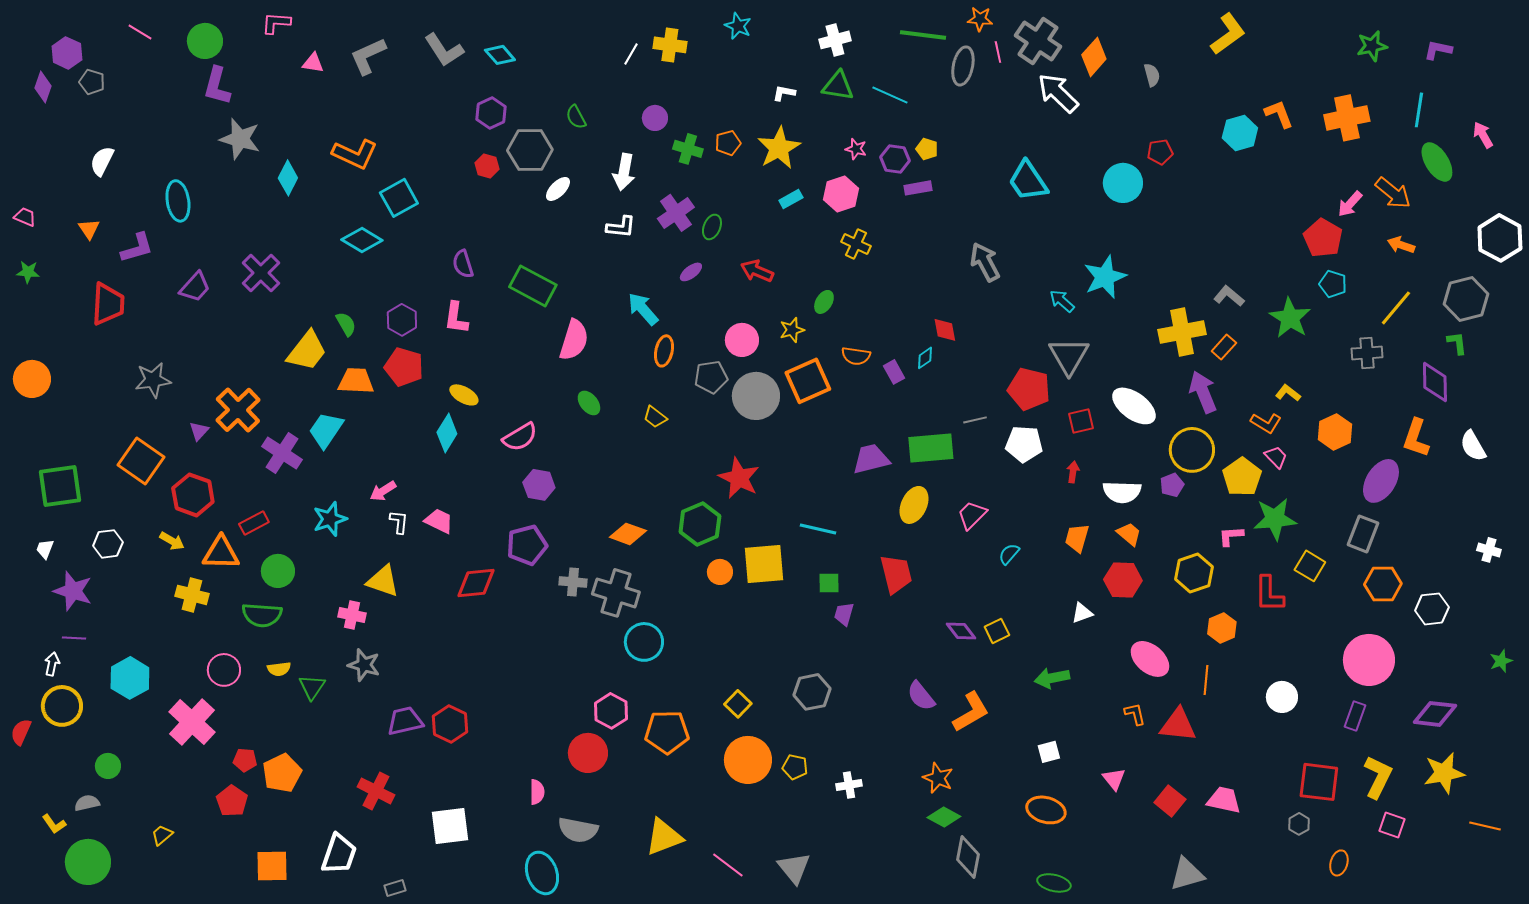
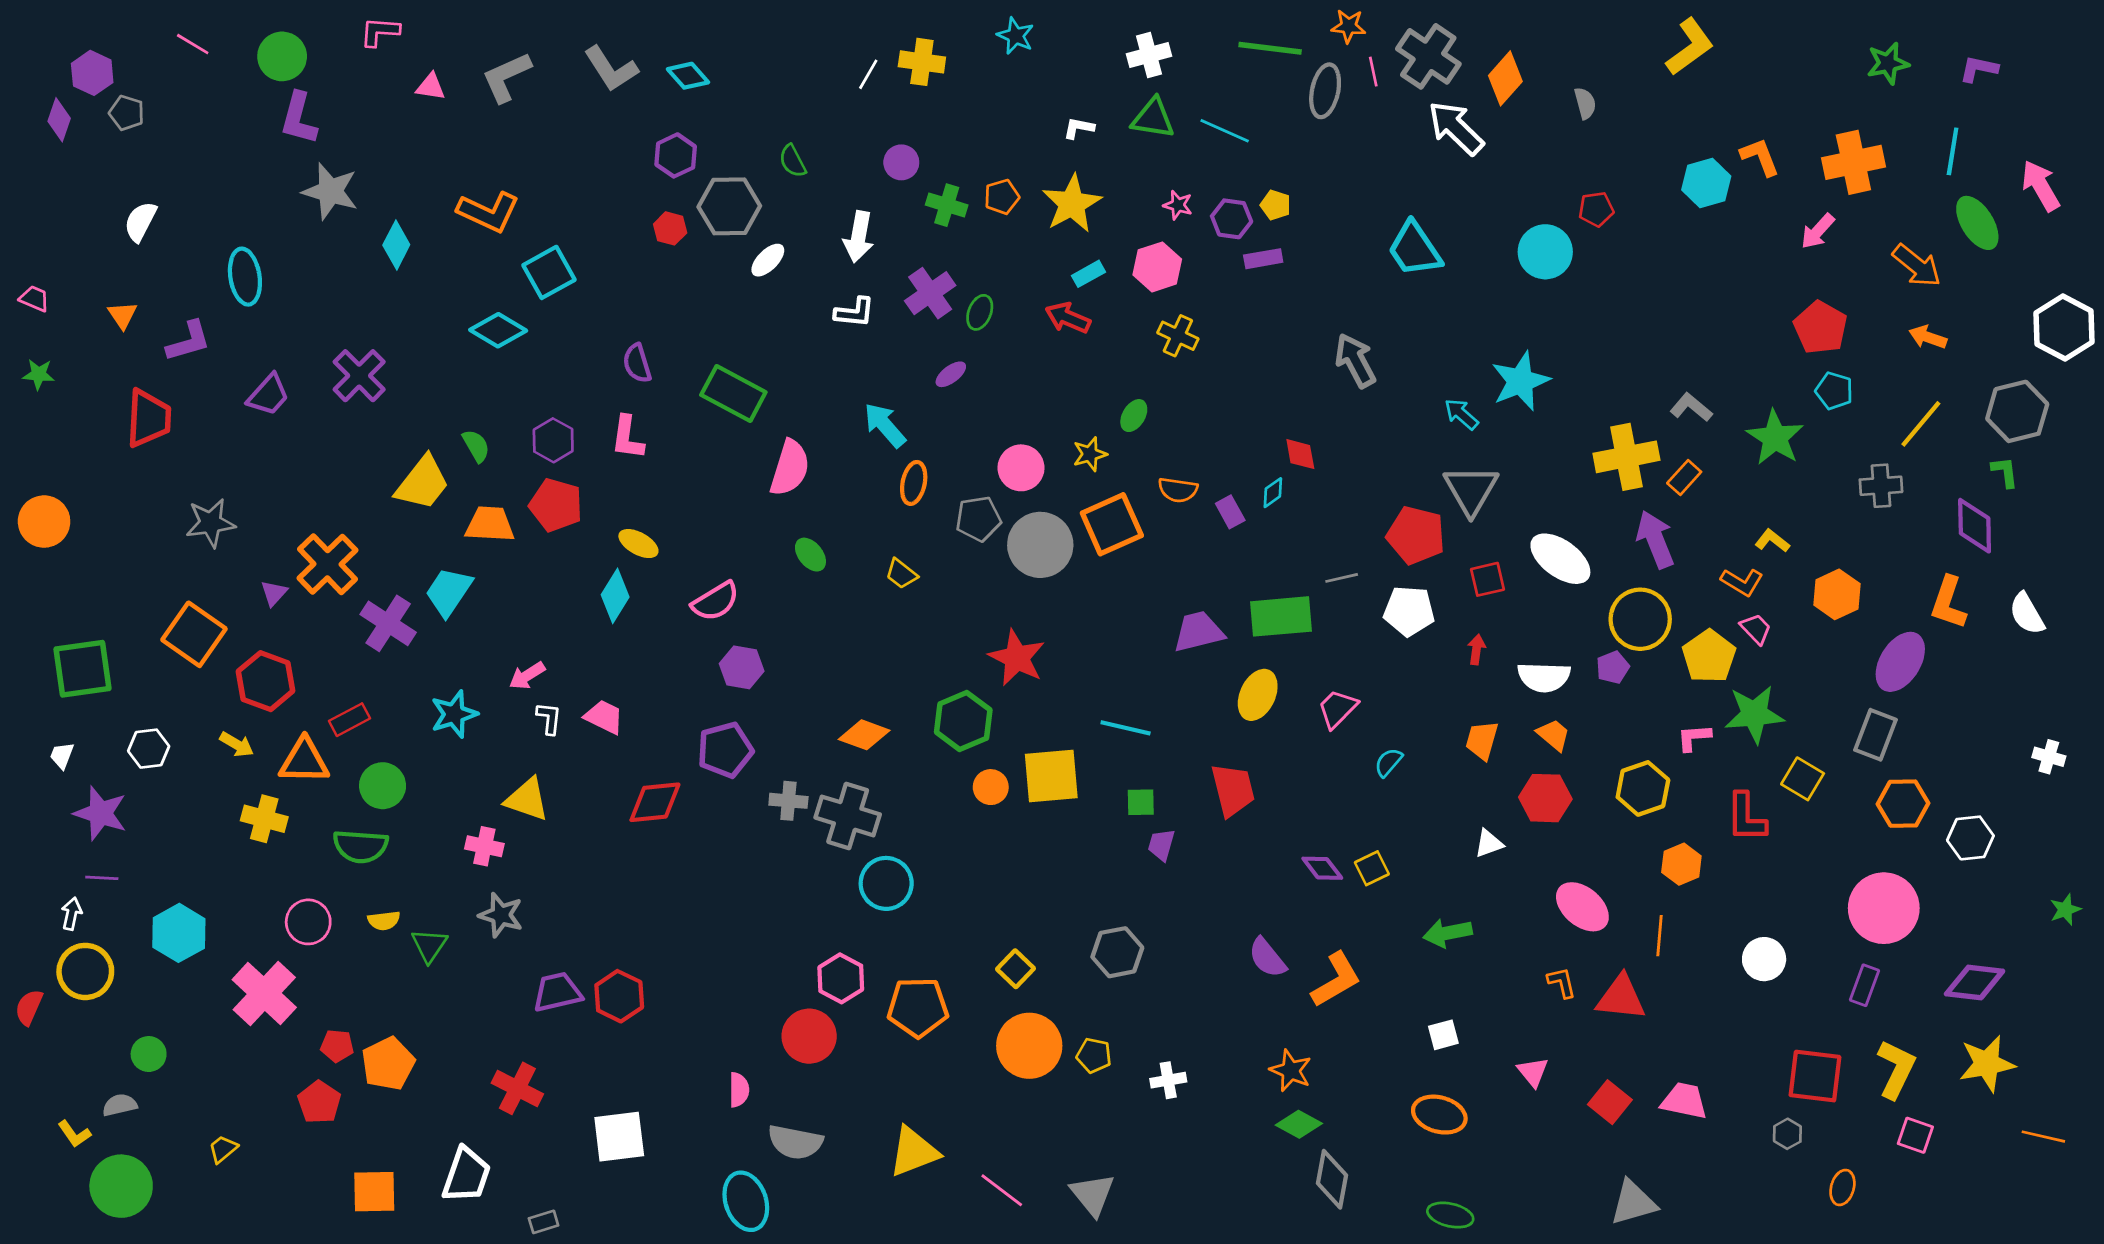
pink arrow: (1483, 135) -> (2041, 186), size x1.4
pink arrow: (1350, 204) -> (1818, 231), moved
red arrow: (757, 271) -> (1068, 318), moved

